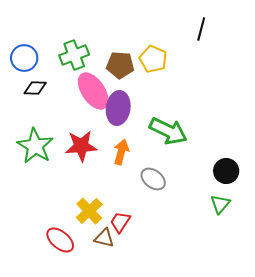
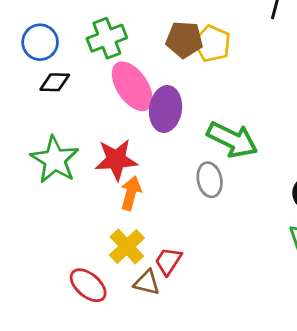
brown pentagon: (120, 65) -> (184, 40), moved
orange arrow: (121, 152) -> (131, 193), moved
gray ellipse: (153, 179) -> (210, 180), moved, turned 40

